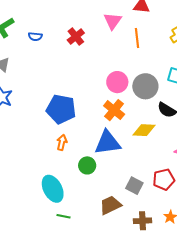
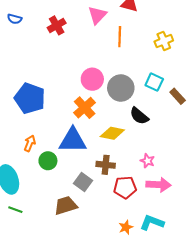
orange arrow: (62, 142) -> (30, 143), moved
gray square: (134, 186) -> (83, 182), moved
brown cross: (143, 221) -> (106, 165), moved

